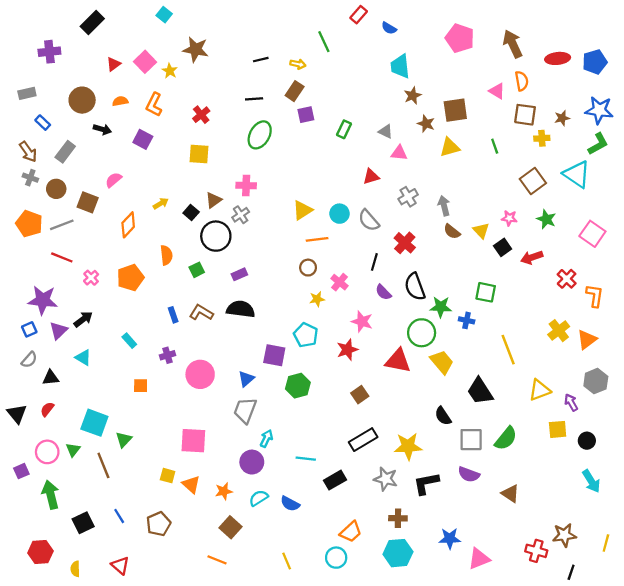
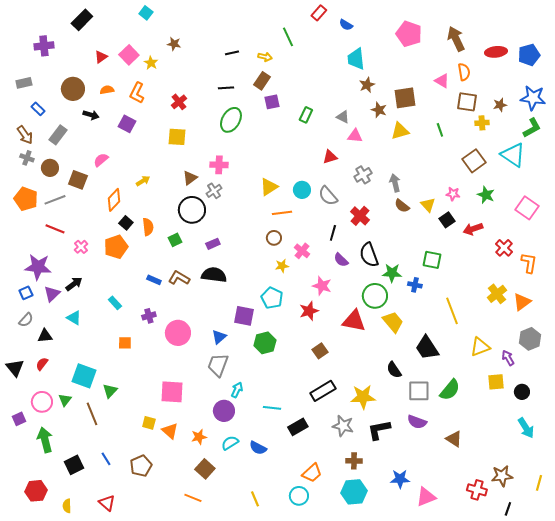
brown star: (196, 49) -> (174, 44), size x0.6
black square: (191, 212) -> (126, 223), moved
blue rectangle: (173, 315) -> (154, 280), turned -48

